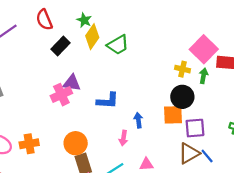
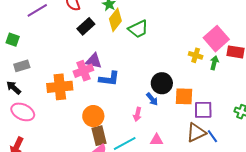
black circle: (182, 97) -> (162, 83), moved
blue L-shape: (108, 101) -> (109, 79), moved
blue arrow: (138, 120) -> (152, 99), turned 144
orange cross: (29, 144) -> (60, 87), moved, size x1.4

